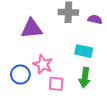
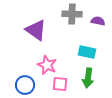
purple triangle: (32, 29) -> (36, 30), turned 40
blue circle: (20, 75) -> (25, 85), moved

